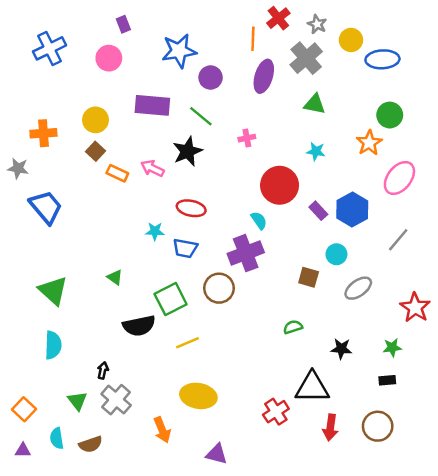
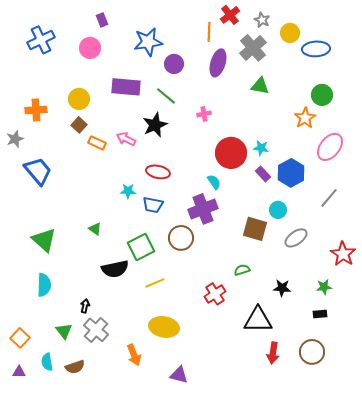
cyan star: (316, 151) -> (261, 148), moved
gray star: (18, 168) -> (15, 139), turned -30
brown square: (309, 277) -> (255, 229), size x1.4
red cross: (276, 412) -> (215, 294), moved

